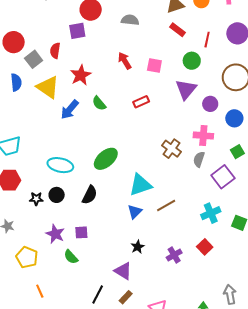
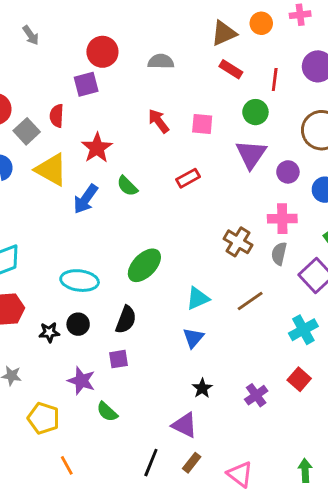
cyan triangle: (140, 185) -> (198, 298), size x0.7
brown line: (166, 205) -> (250, 301), moved
purple square: (81, 232) -> (118, 359), moved

